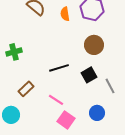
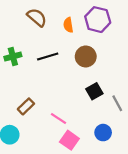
brown circle: (94, 45) -> (86, 56), moved
green cross: (14, 52) -> (13, 56), moved
black line: (59, 68) -> (48, 56), moved

